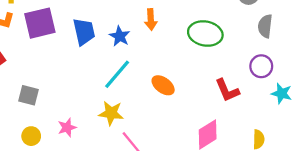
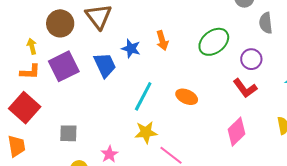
green ellipse: (205, 34) -> (214, 42), turned -36
blue star: (120, 36) -> (131, 49), moved
purple circle: (261, 66) -> (251, 59), moved

